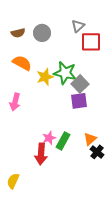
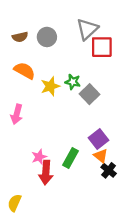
gray triangle: (78, 26) -> (87, 29), size x1.5
green star: (65, 73) -> (73, 82), size x0.6
purple square: (79, 101) -> (98, 139), moved, turned -30
pink star: (49, 138) -> (39, 157), moved
orange triangle: (90, 139) -> (101, 156), turned -40

